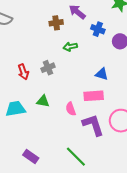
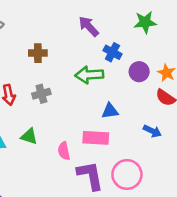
brown cross: (56, 23) -> (38, 53), moved
green arrow: (70, 47) -> (89, 75), moved, size x1.5
blue triangle: (102, 74) -> (110, 111), turned -32

